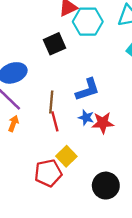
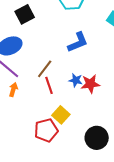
black square: (54, 44) -> (25, 14), moved
blue L-shape: (88, 90) -> (78, 42), moved
brown line: (51, 102) -> (45, 69), turned 36

